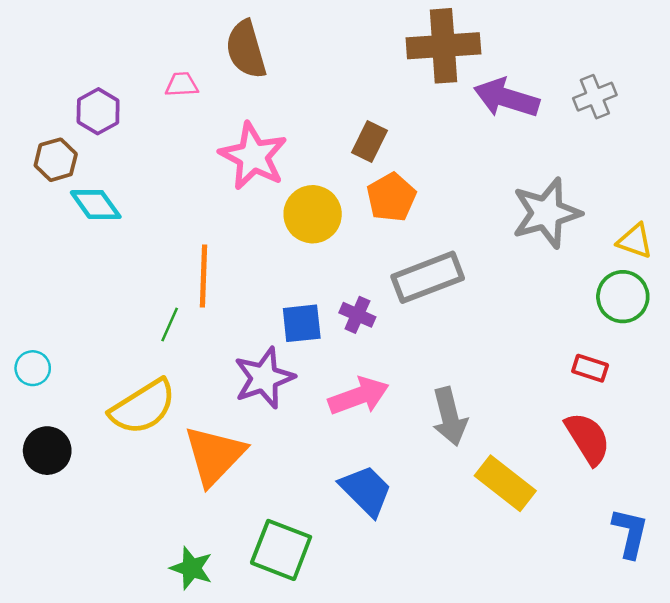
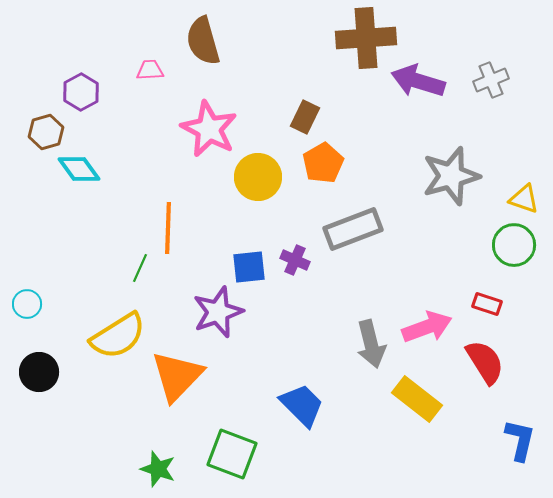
pink arrow: (359, 396) -> (427, 327), moved

